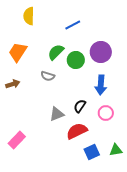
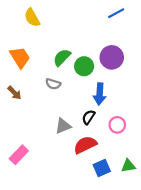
yellow semicircle: (29, 16) -> (32, 18), turned -30
blue line: (73, 25) -> (116, 13), moved
orange trapezoid: (18, 52) -> (20, 57), turned 115
brown arrow: (13, 84) -> (14, 93), turned 64
blue arrow: (101, 85) -> (100, 94), moved

